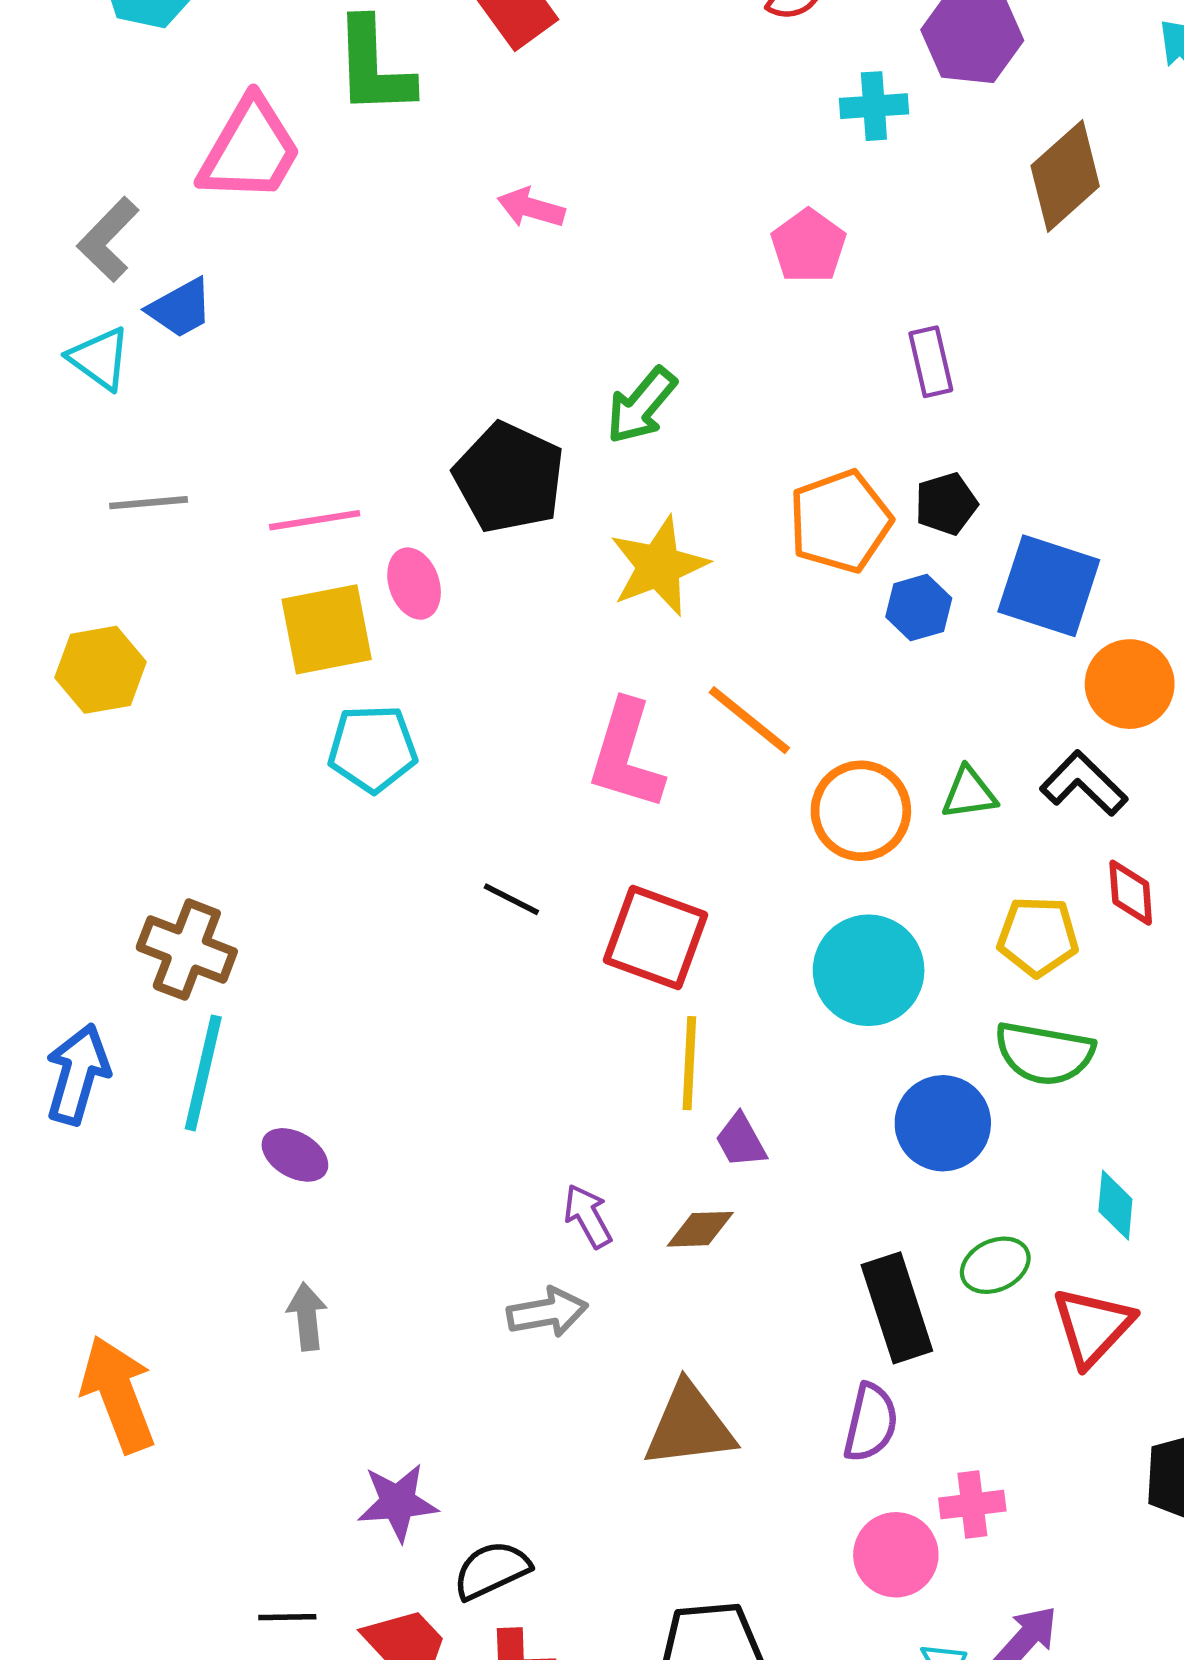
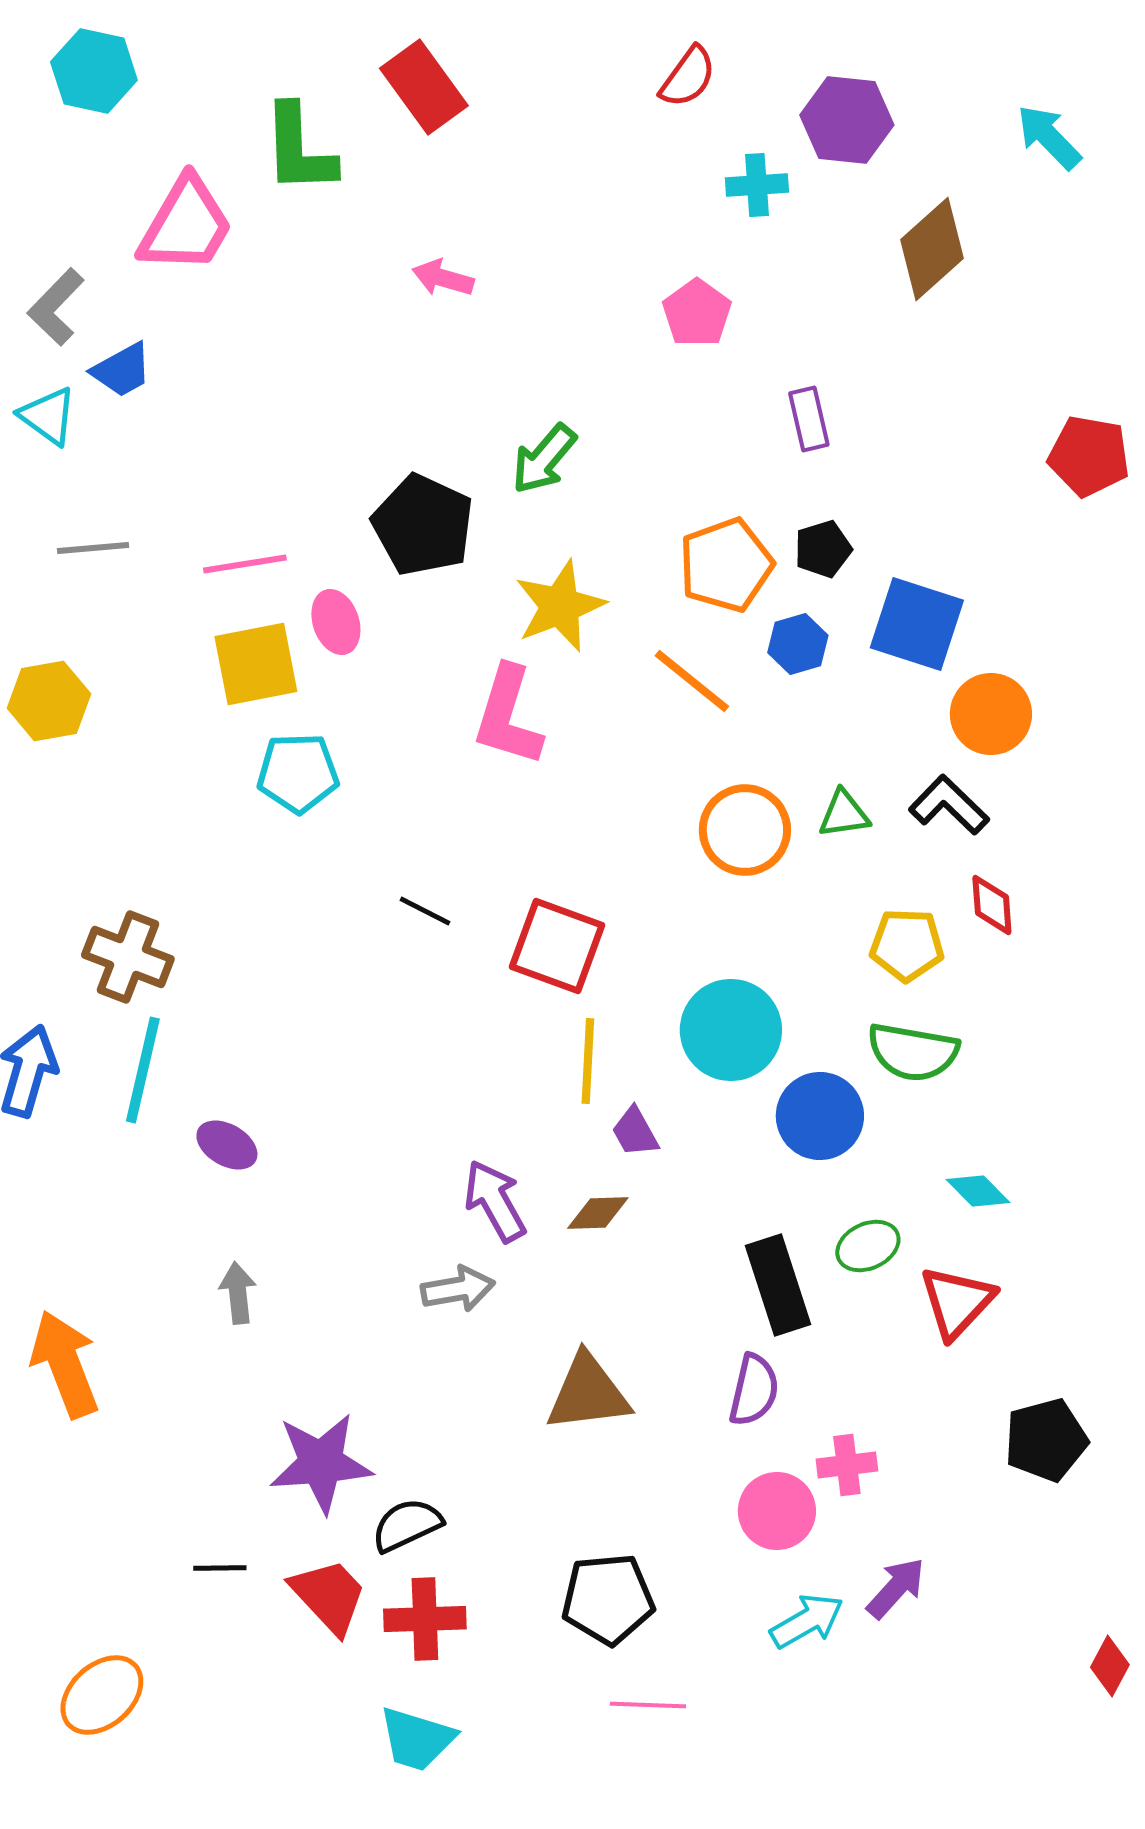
orange line: (749, 720) -> (692, 681), moved
pink L-shape: (626, 755) -> (508, 716), moved
cyan circle: (869, 970) -> (731, 1030), moved
cyan diamond: (1115, 1205) -> (978, 1191), turned -50
purple arrow: (588, 1216) -> (495, 1201), size x1.4
purple star: (398, 1502) -> (321, 1463), size x1.4

